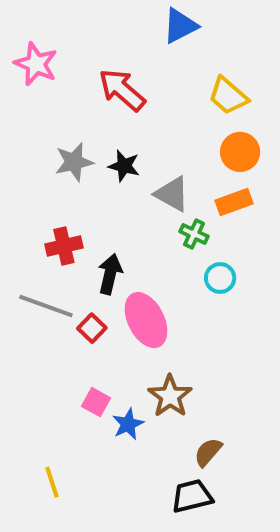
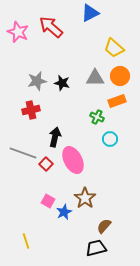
red arrow: (122, 90) -> (51, 27), moved
gray triangle: (172, 194) -> (95, 78), moved, turned -30
red cross: (64, 246) -> (31, 110), moved

